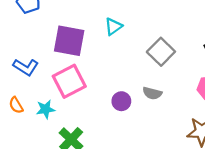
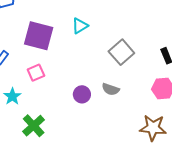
pink square: (69, 81) -> (36, 73), size x0.6
cyan star: (46, 109) -> (12, 96), turned -30

